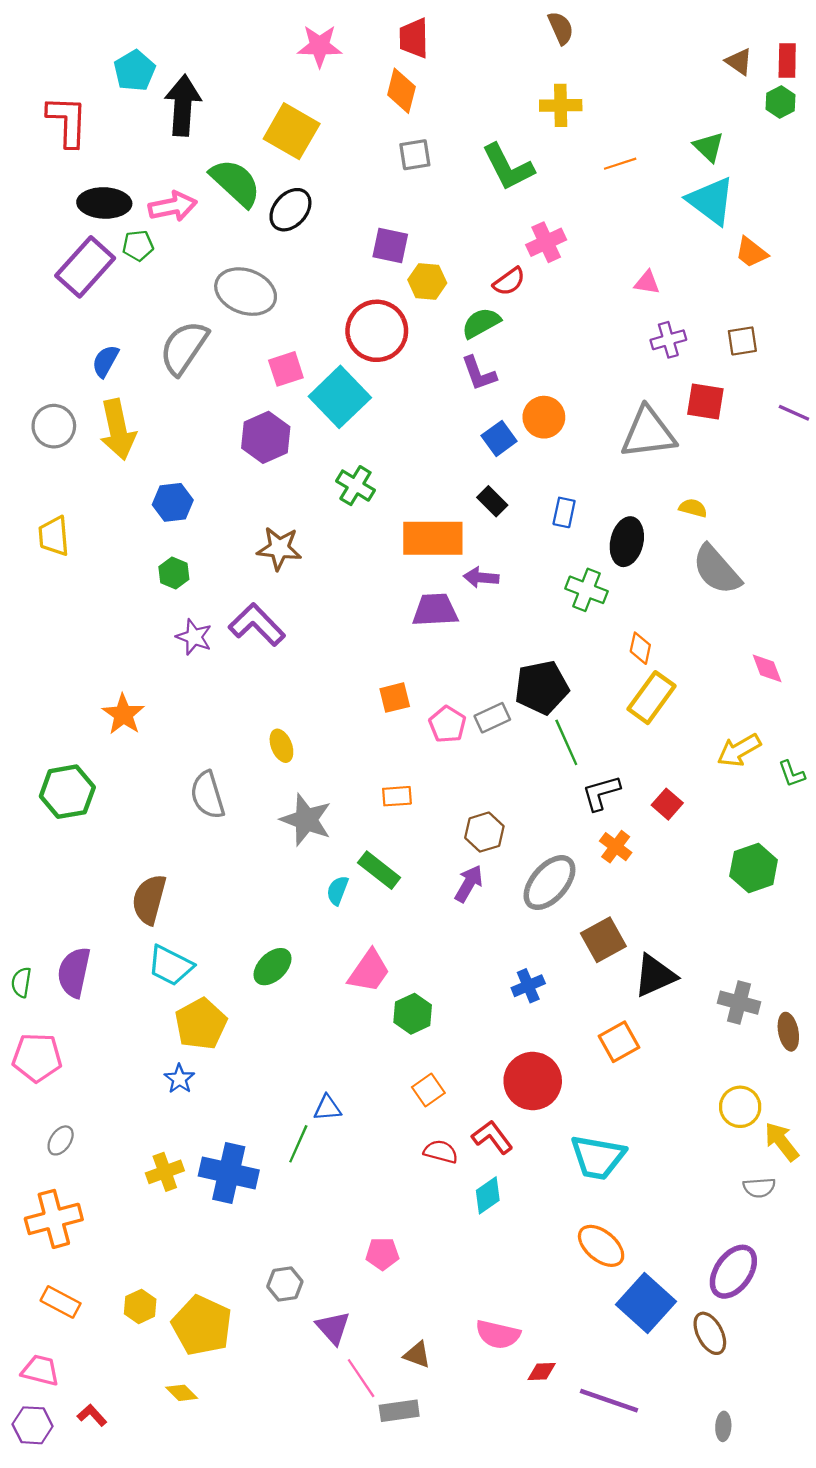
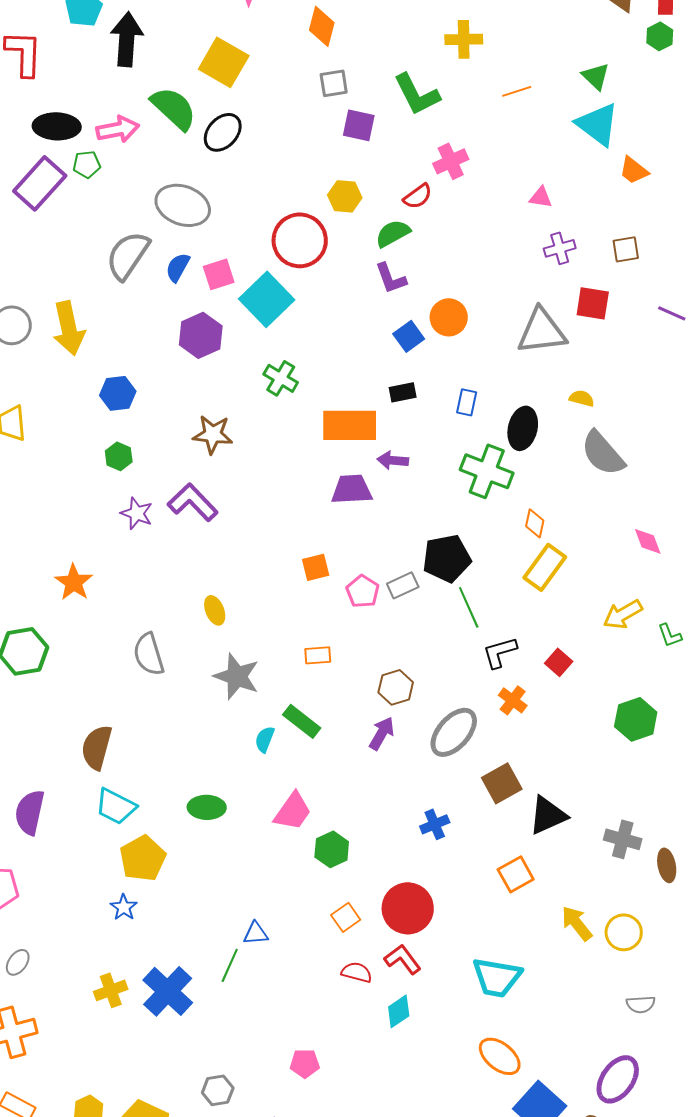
purple square: (390, 246) -> (359, 125), moved
blue semicircle: (105, 361) -> (178, 267), moved
black rectangle: (492, 501) -> (403, 392), turned -56
green cross: (586, 590) -> (487, 471), size x1.4
green ellipse: (273, 967) -> (207, 807), turned 45
red circle: (533, 1081) -> (408, 908), moved
yellow arrow: (782, 1142) -> (577, 923), moved
blue cross: (229, 1173) -> (168, 991), turned 30

